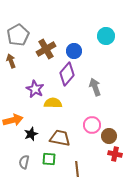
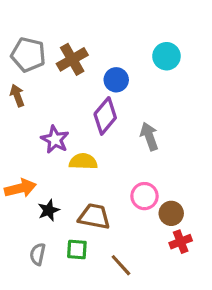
gray pentagon: (18, 35) -> (28, 55), turned -30
brown cross: (46, 49) -> (72, 59), moved
red cross: (115, 154) -> (181, 242), turned -32
brown line: (77, 169) -> (121, 265), turned -35

